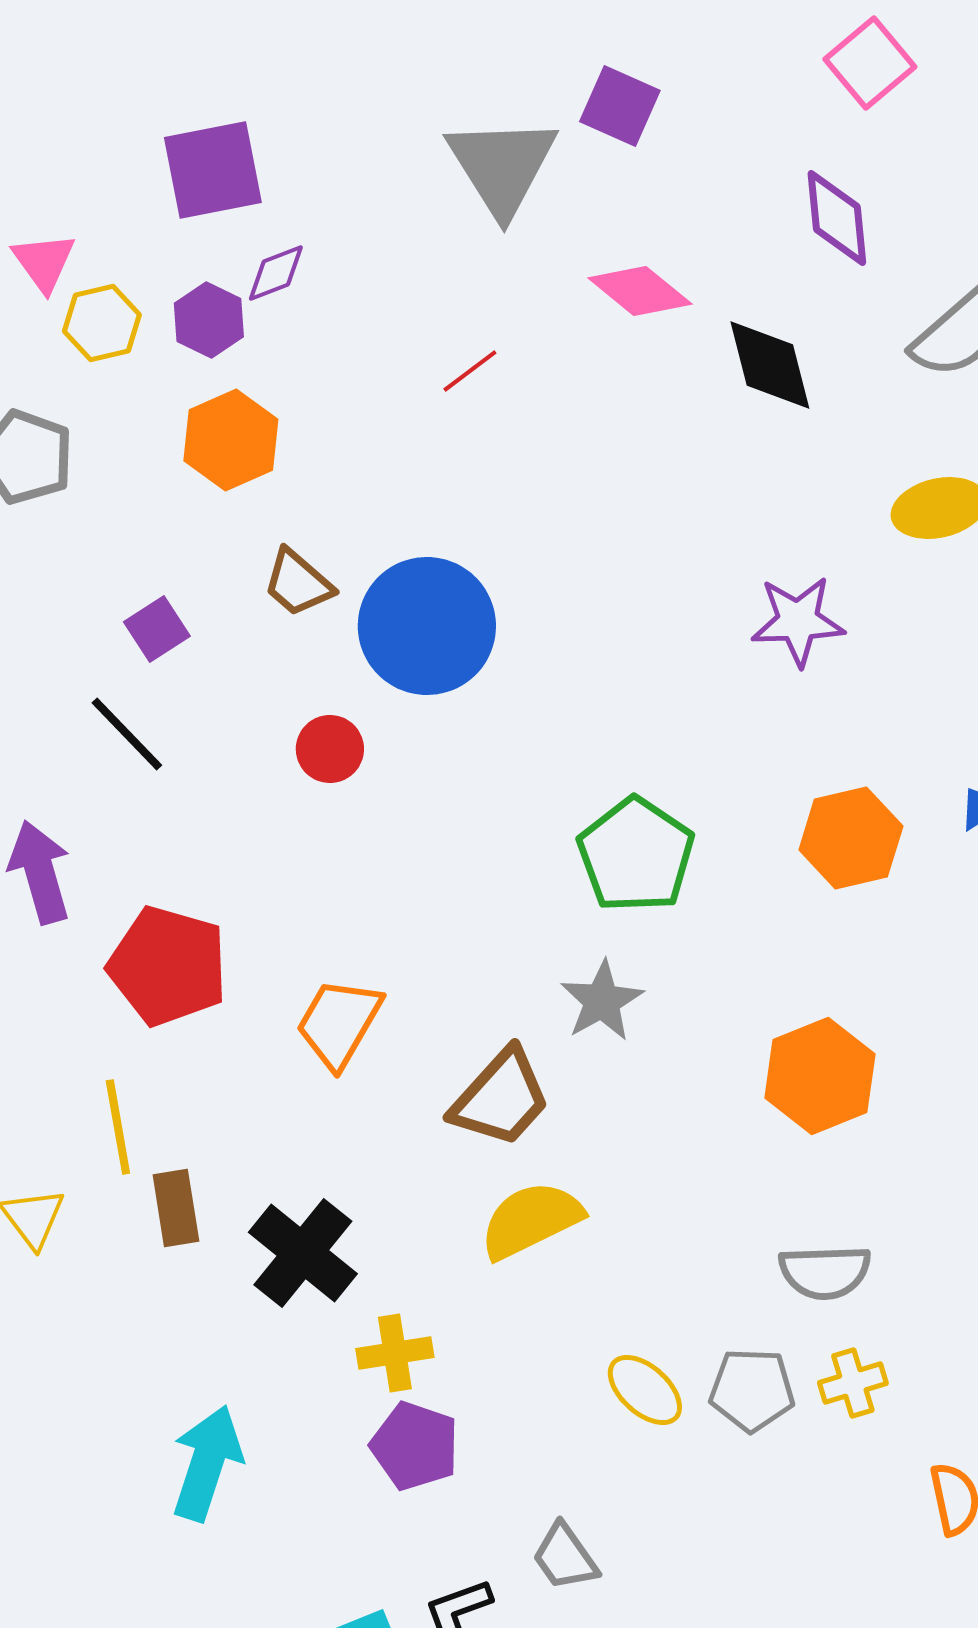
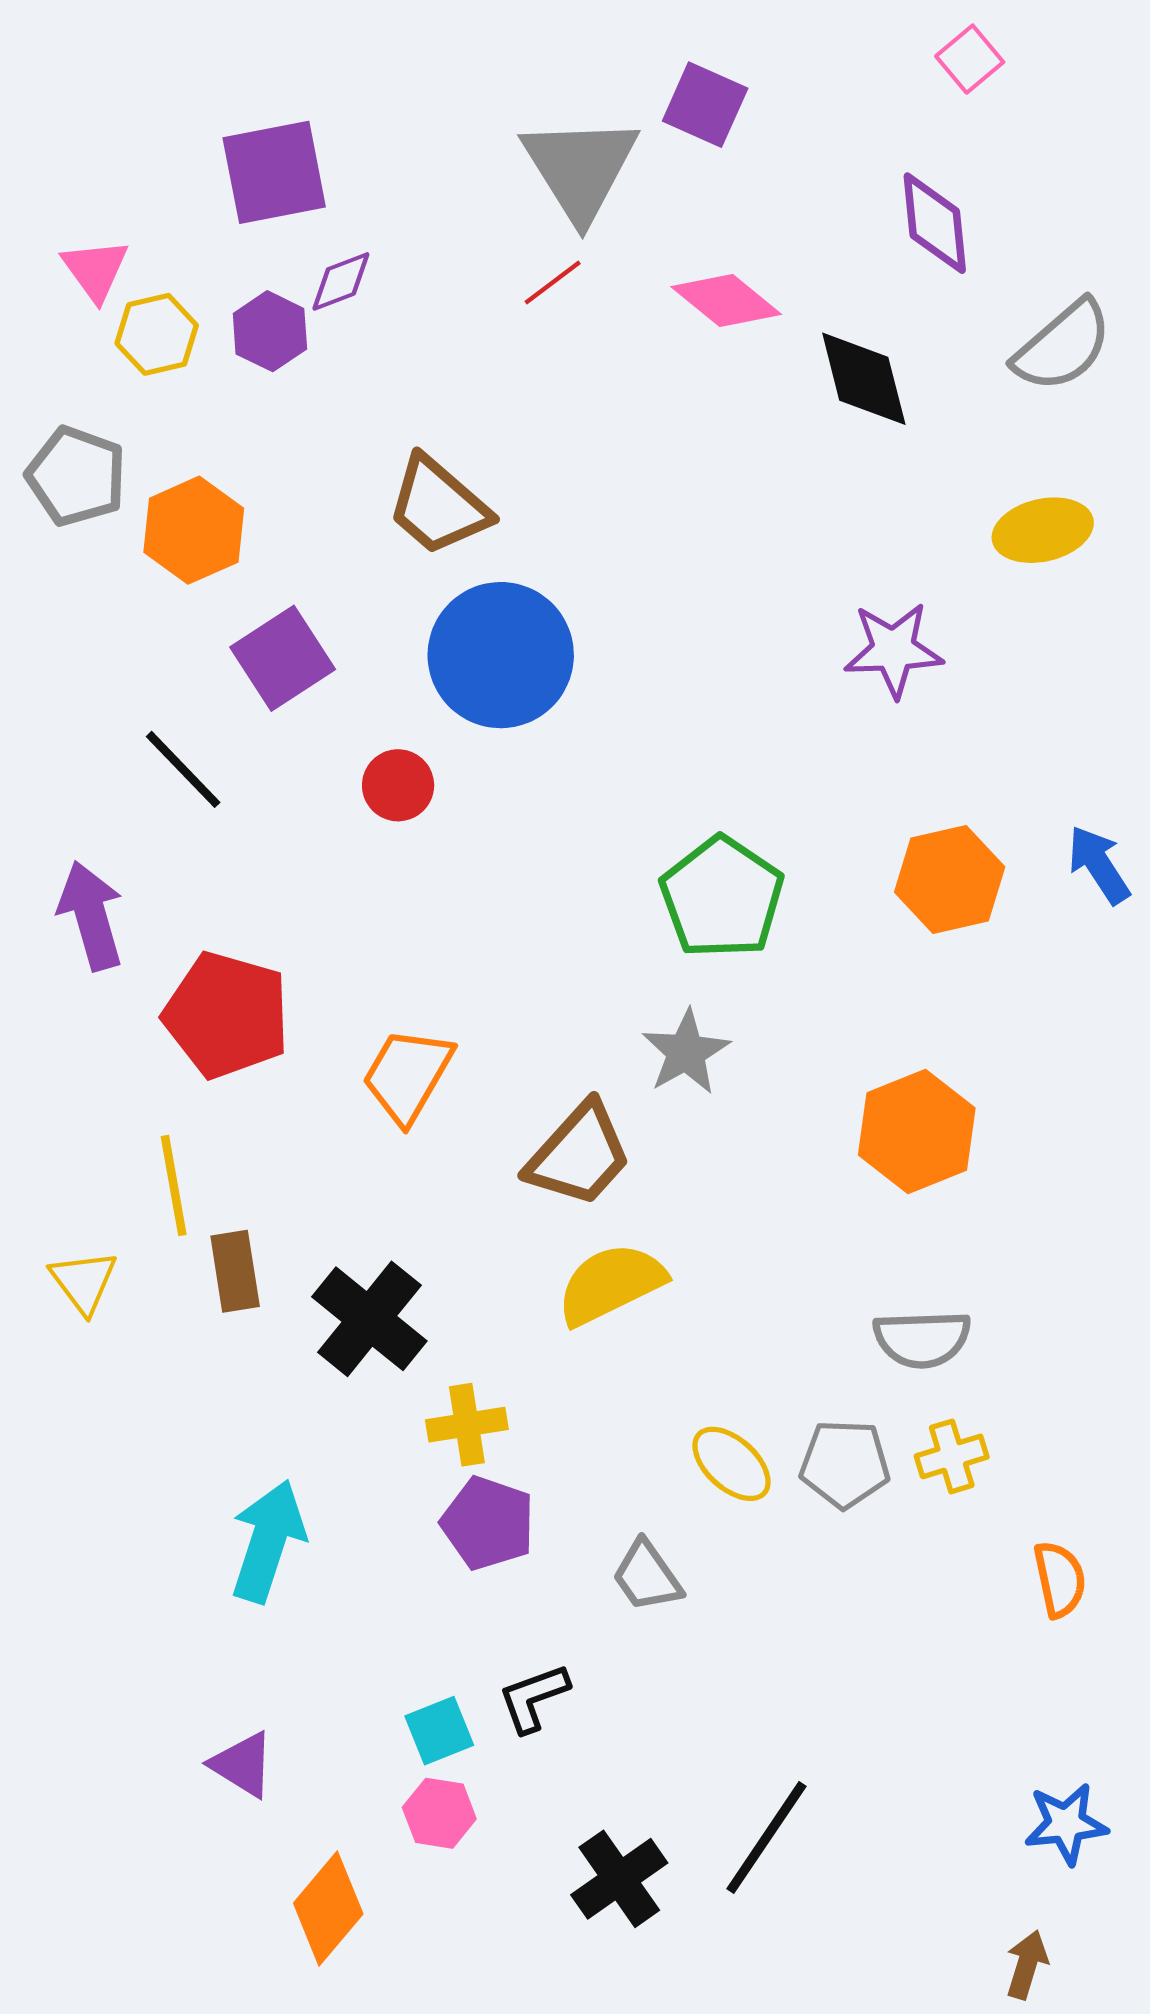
pink square: (870, 63) -> (970, 59), size x0.7
red line: (470, 371) -> (553, 282), moved
orange hexagon: (231, 440) -> (194, 530), moved
brown trapezoid: (298, 583) -> (438, 506), moved, size x1.4
purple square: (157, 629) -> (283, 658), moved, size x1.5
gray trapezoid: (565, 1557) -> (647, 1576), moved

